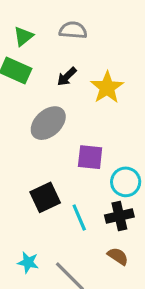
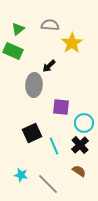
black arrow: (67, 77) -> (49, 66), moved
yellow star: (107, 87) -> (72, 43), moved
gray ellipse: (48, 123) -> (34, 85), turned -45
black cross: (119, 216) -> (80, 145), turned -30

